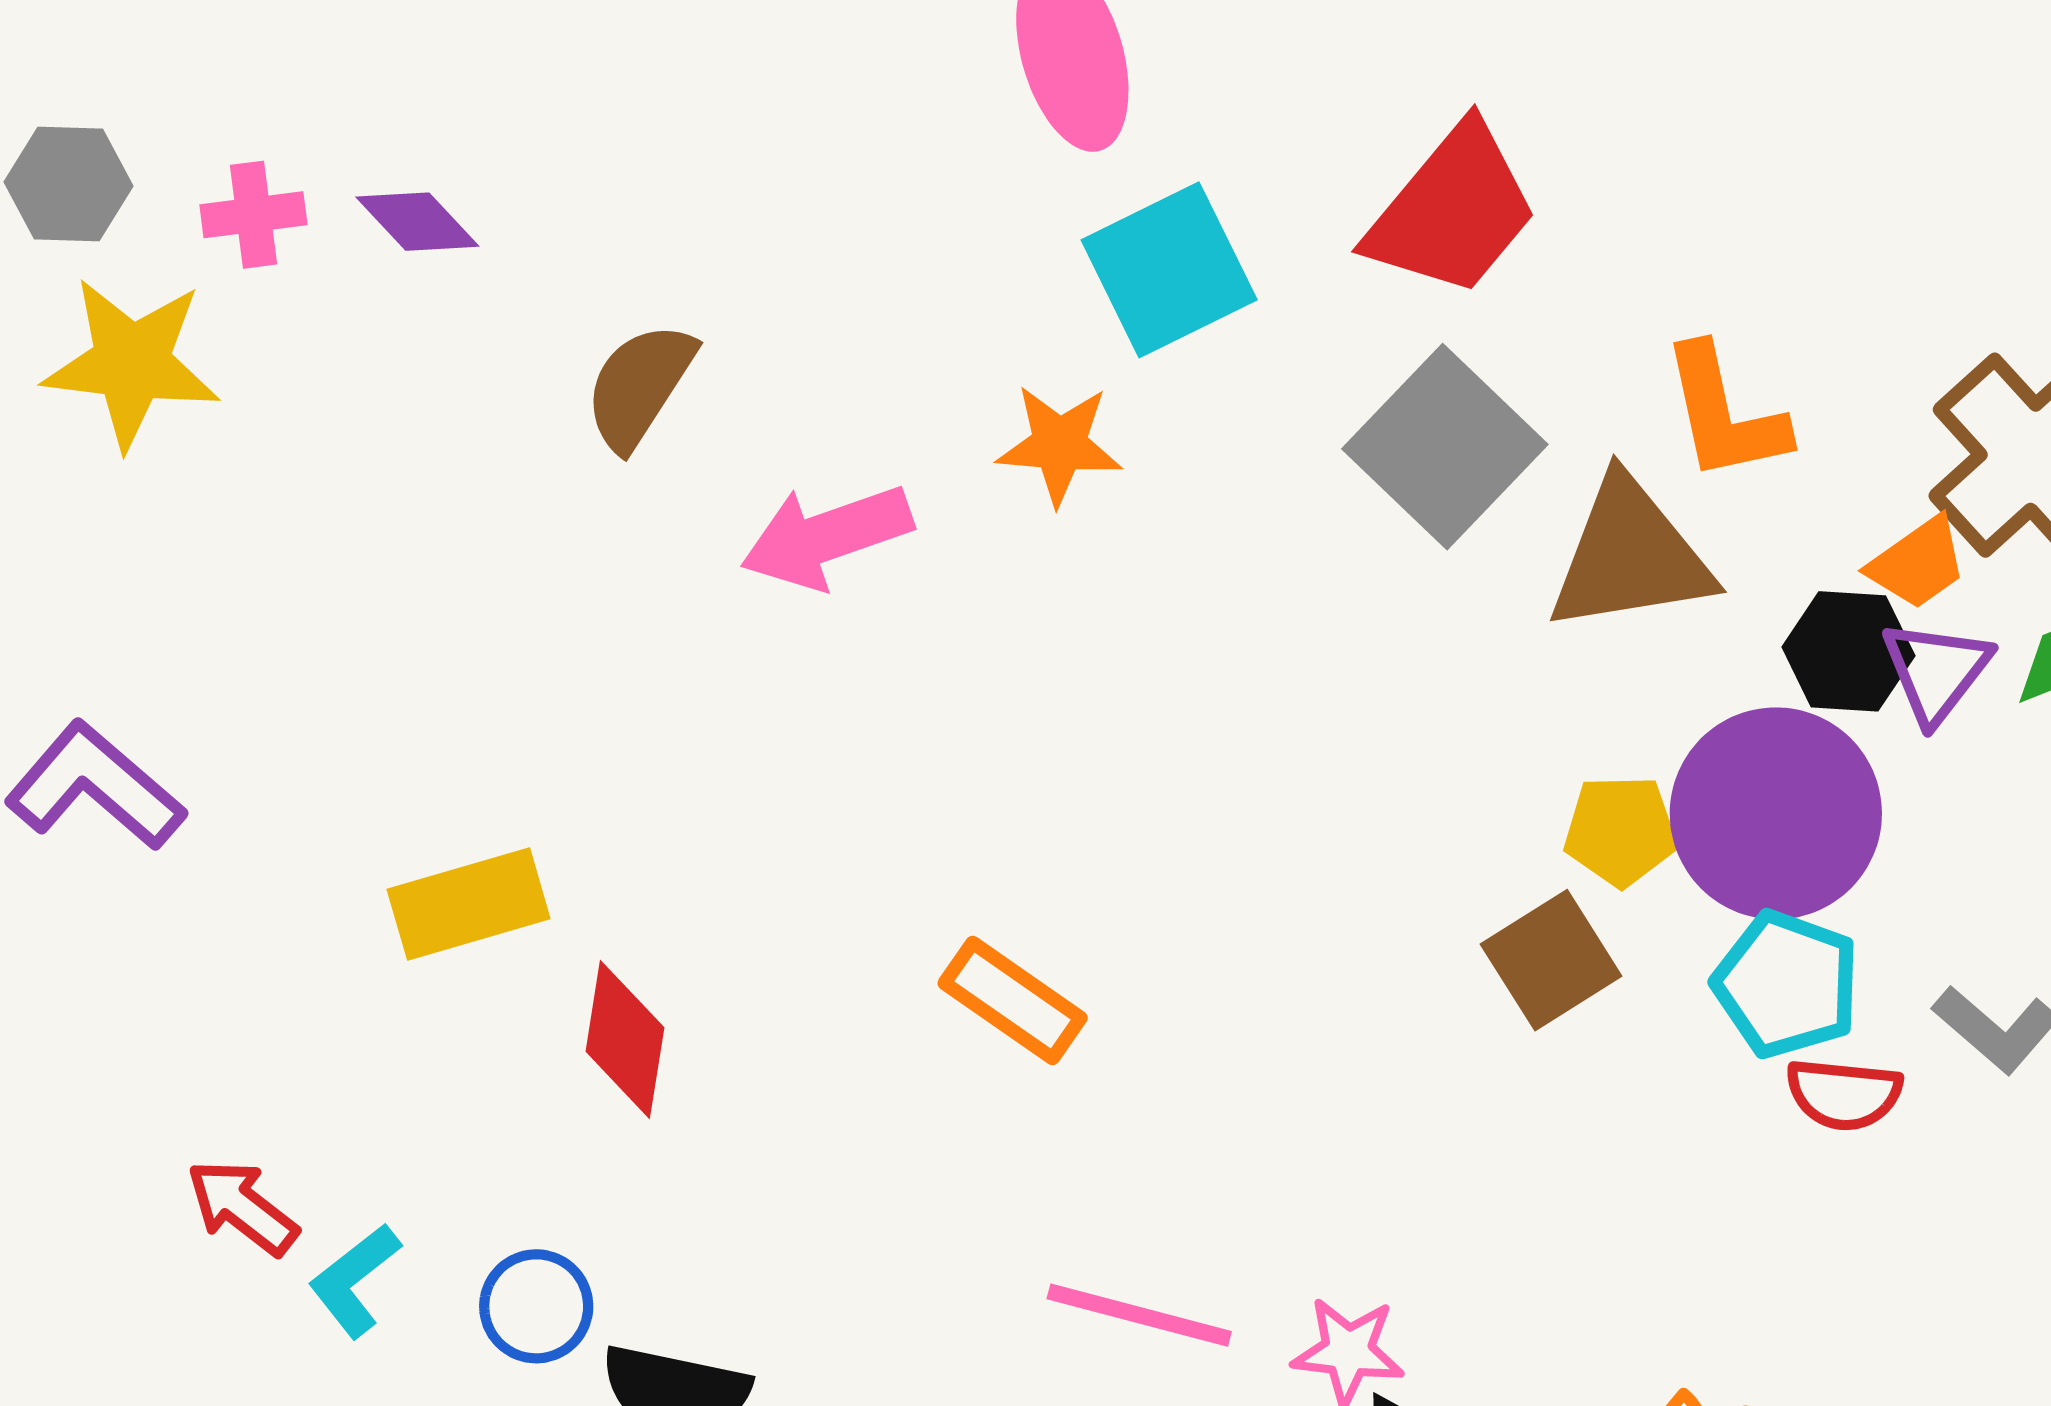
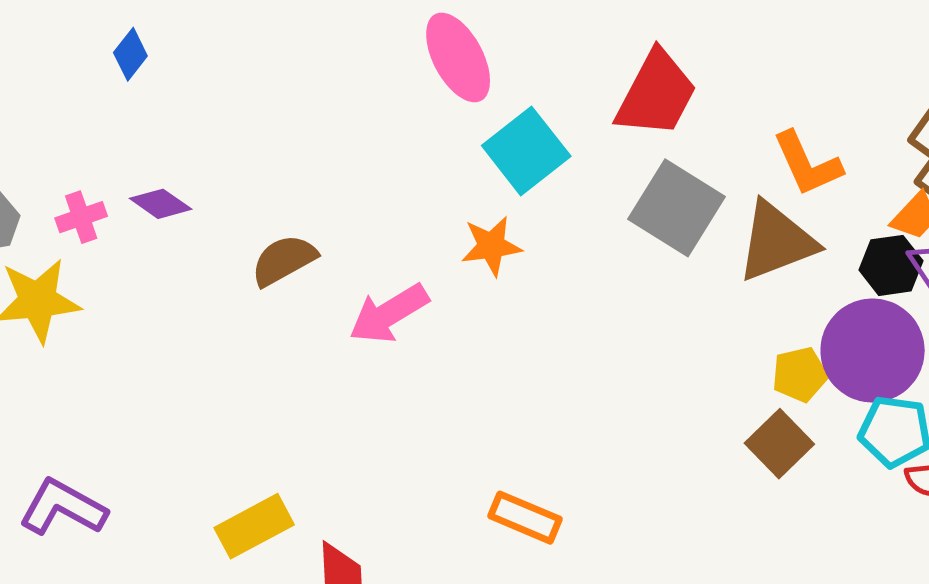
brown semicircle: (640, 386) -> (284, 260), turned 40

